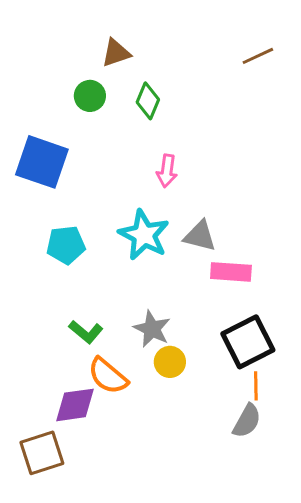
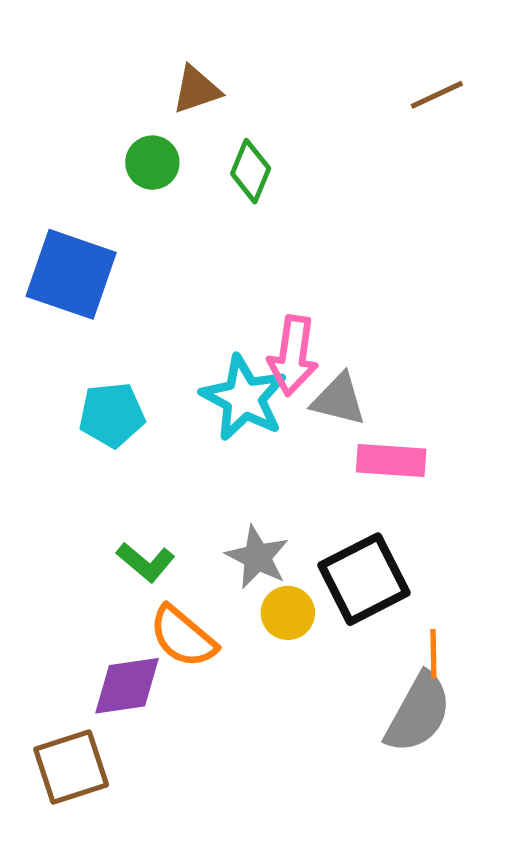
pink arrow: (167, 171) -> (293, 356), moved, size x1.4
black square: (248, 342) -> (364, 579), moved
gray semicircle: (247, 421) -> (418, 713), size x1.4

